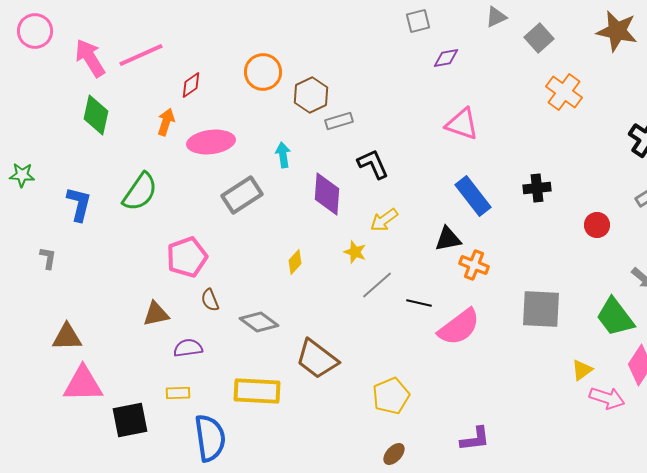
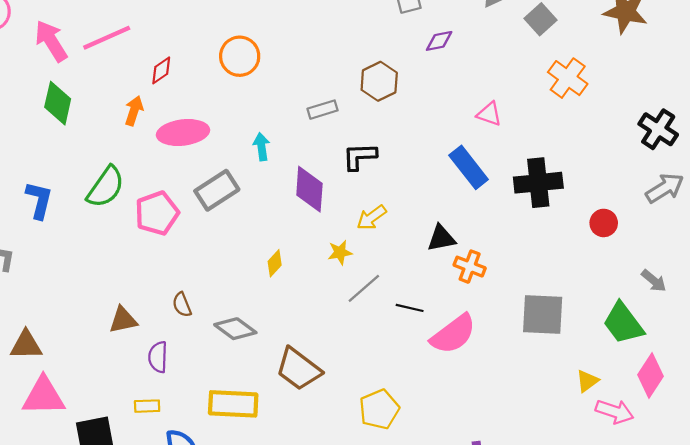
brown hexagon: (311, 95) -> (379, 81), moved
pink triangle: (462, 124) -> (489, 114), moved, size x0.7
black L-shape: (373, 164) -> (360, 156), turned -68
black cross: (537, 188) -> (538, 183), size x1.6
blue rectangle: (473, 196) -> (469, 167), moved
yellow star: (355, 252) -> (340, 252), turned -30
pink pentagon: (187, 257) -> (157, 213), moved
purple semicircle: (188, 348) -> (158, 357), turned -80

